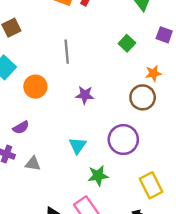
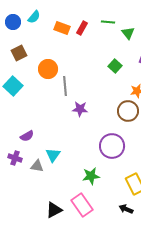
gray line: (67, 52) -> (65, 86), moved
orange circle: (35, 87) -> (48, 69), moved
cyan triangle: (78, 146) -> (53, 155), moved

